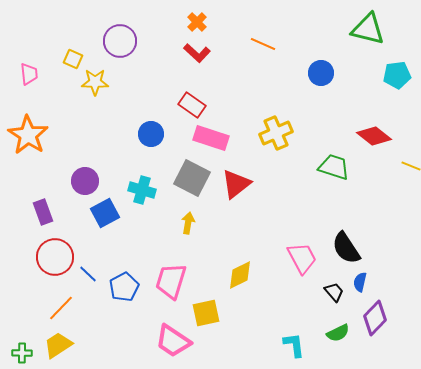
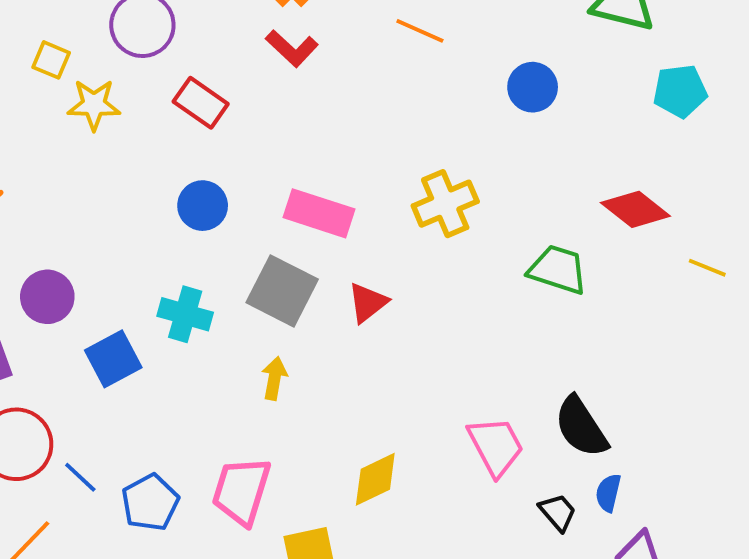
red rectangle: (192, 105) -> (201, 103), moved
purple circle: (85, 181) -> (47, 297), moved
red triangle: (236, 184) -> (368, 303), size x0.7

